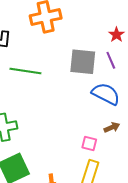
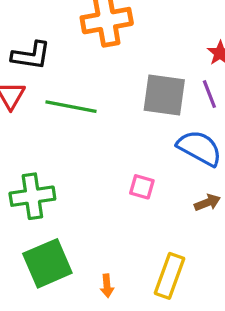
pink square: (89, 144) -> (142, 187), moved

